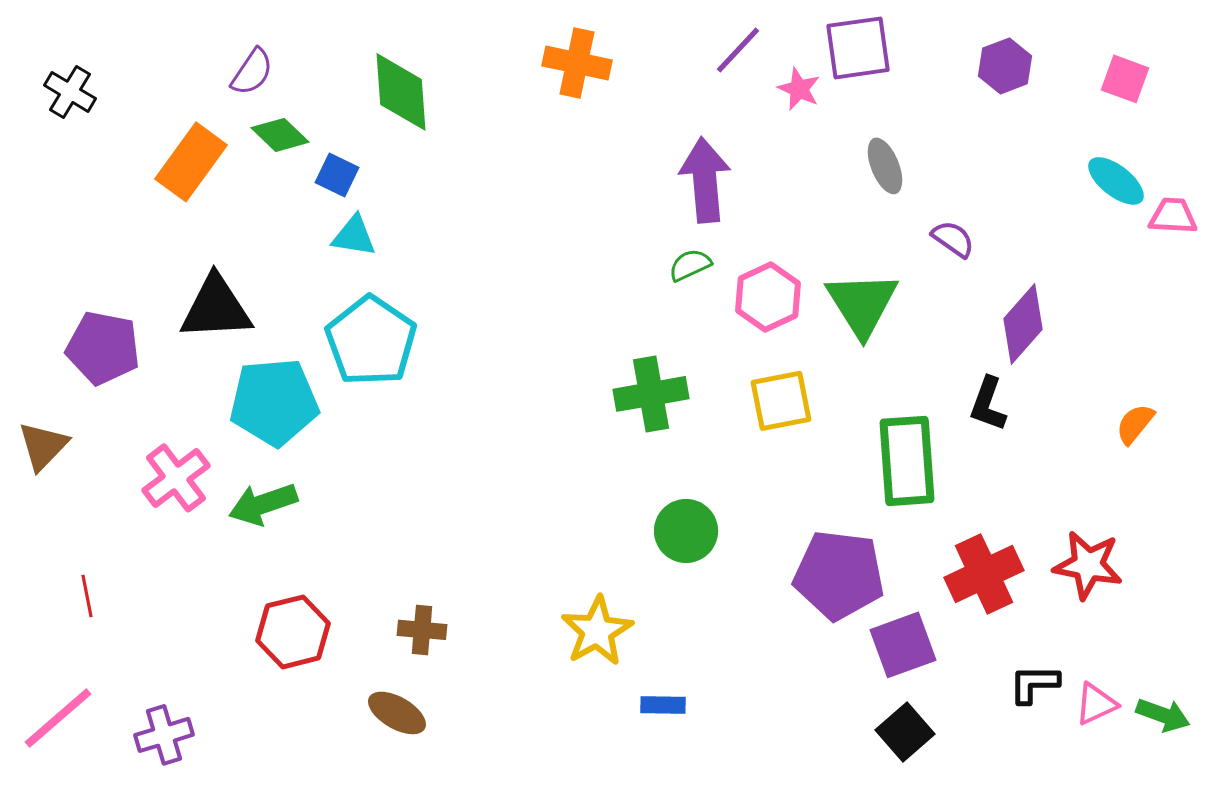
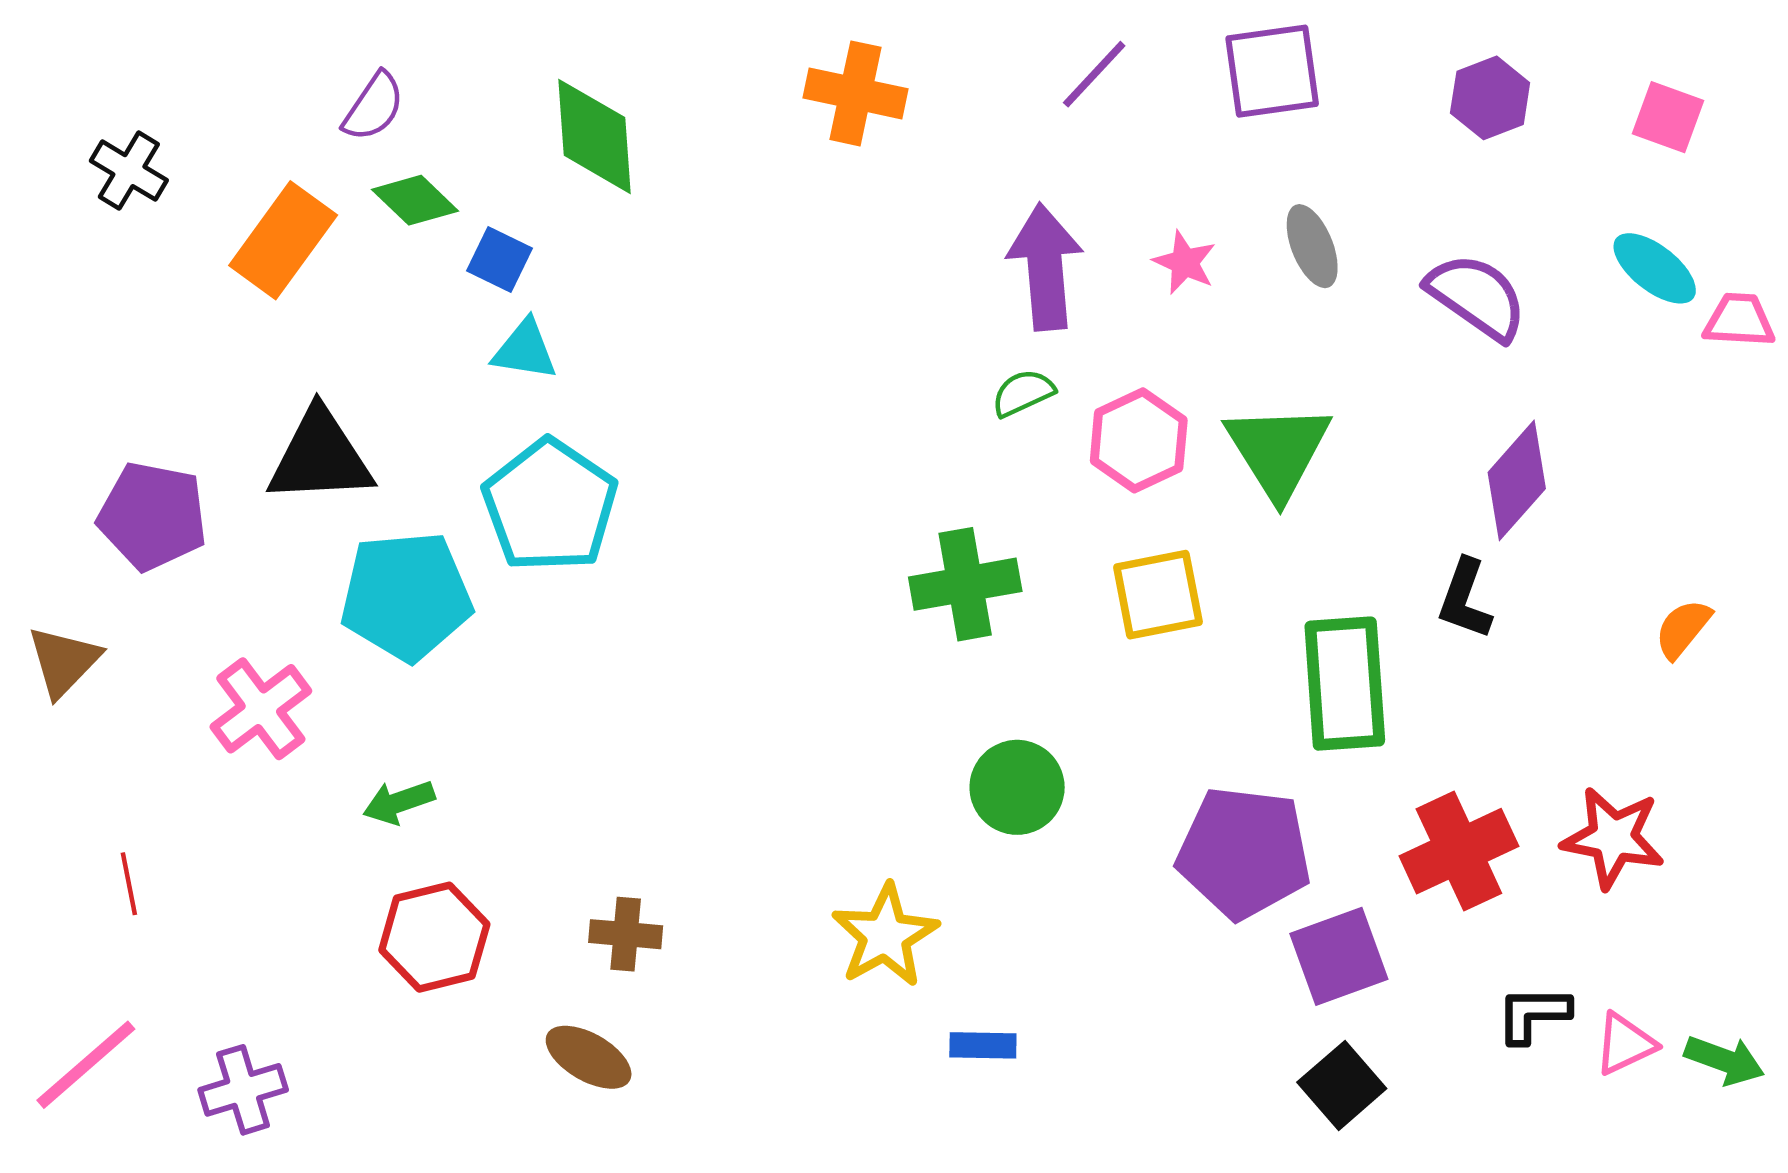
pink star: (799, 89) -> (1185, 262), moved
black cross: (70, 92) -> (129, 171), moved
purple semicircle: (953, 239) -> (1477, 297), moved, size x1.6
green arrow: (263, 504) -> (399, 802), moved, size x0.7

